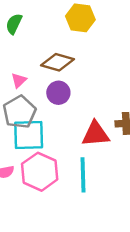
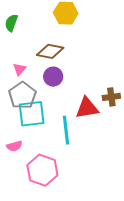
pink hexagon: (40, 172) -> (42, 170), moved
cyan line: (83, 175) -> (66, 130), moved

